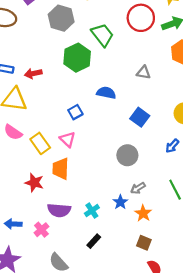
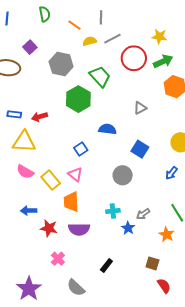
gray triangle: (144, 72) -> (140, 108), turned -32
gray circle: (127, 155) -> (123, 175), moved
red star: (34, 183) -> (49, 228), moved
purple semicircle: (59, 210) -> (79, 229), moved
cyan cross: (92, 211) -> (113, 211), moved, turned 32
orange star: (143, 213) -> (167, 234), moved
blue arrow: (13, 224) -> (29, 211), moved

